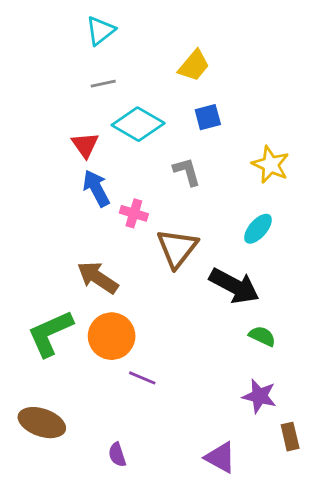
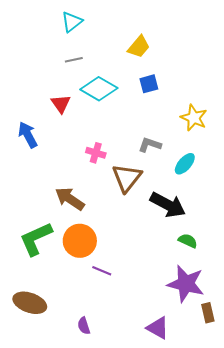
gray L-shape: (187, 172) -> (150, 145), moved, turned -55
blue arrow: (96, 188) -> (28, 135), moved
purple star: (259, 396) -> (186, 284), size x1.5

